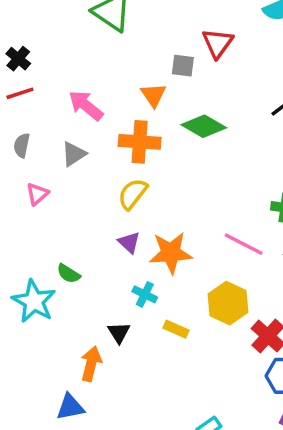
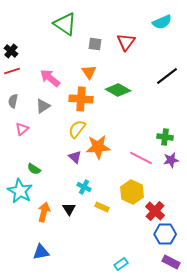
gray square: (183, 66) -> (95, 44), moved
orange star: (171, 253) -> (98, 147), moved
green semicircle: (69, 274) -> (34, 169), moved
orange arrow: (91, 364) -> (44, 212), moved

